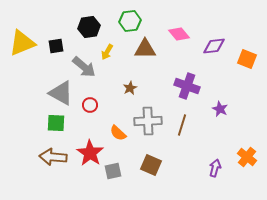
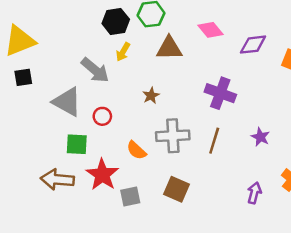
black hexagon: (89, 27) -> (116, 21), moved
black square: (56, 46) -> (23, 77), moved
purple star: (220, 109) -> (260, 137), moved
green square: (56, 123) -> (77, 144), moved

